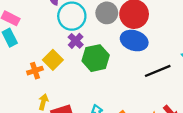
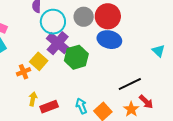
purple cross: (76, 41) -> (58, 43), size x1.6
black line: (158, 71) -> (130, 84), moved

